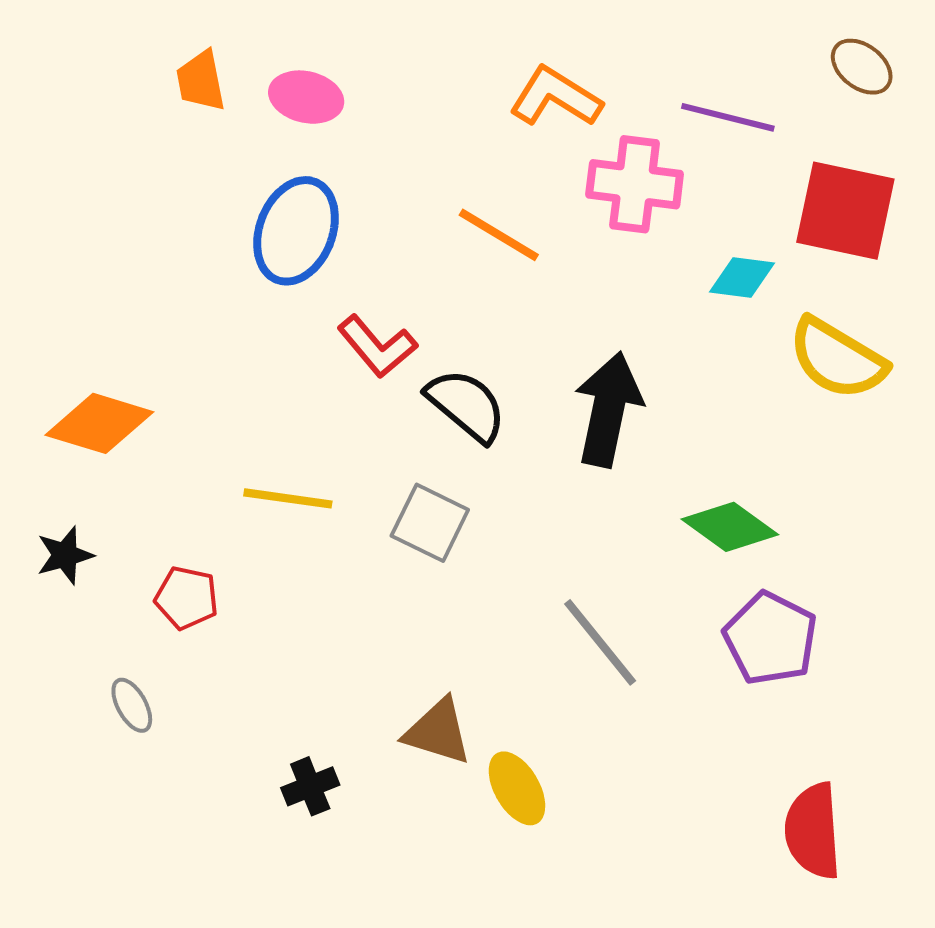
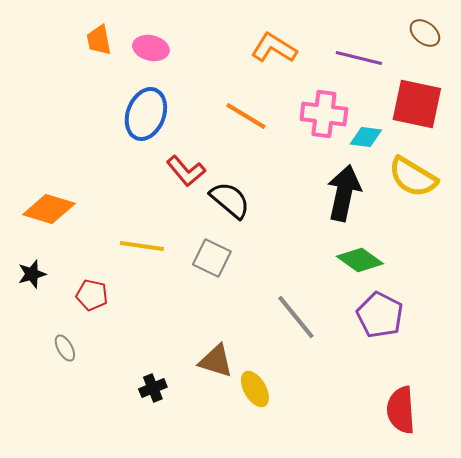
pink cross: (635, 184) -> (324, 114), moved
black arrow: (608, 409) -> (344, 193), moved

